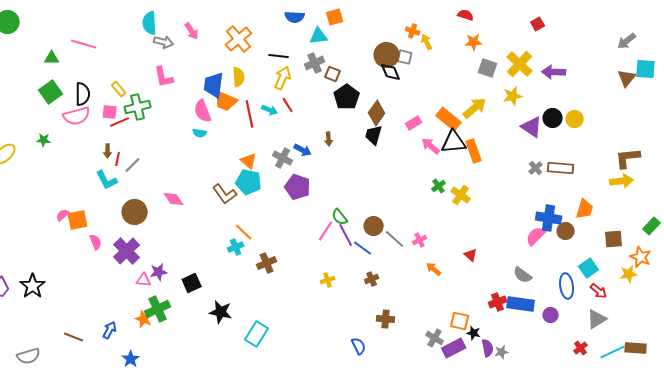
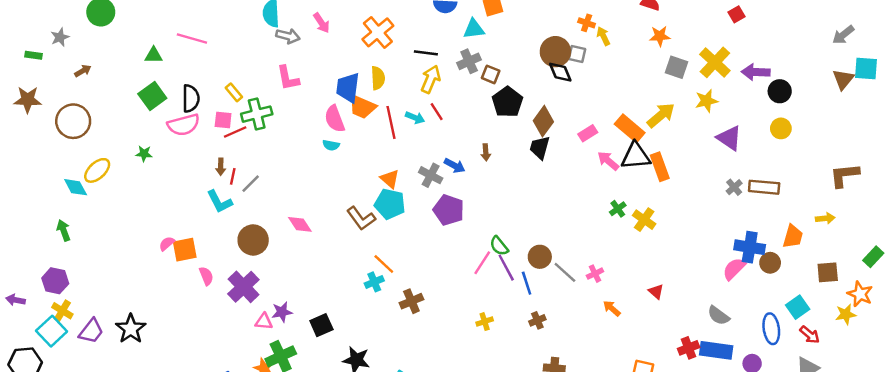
black circle: (553, 118) -> (780, 91), moved
yellow arrow: (622, 181) -> (825, 218), moved, size x0.7
blue line: (363, 248) -> (527, 283), turned 36

